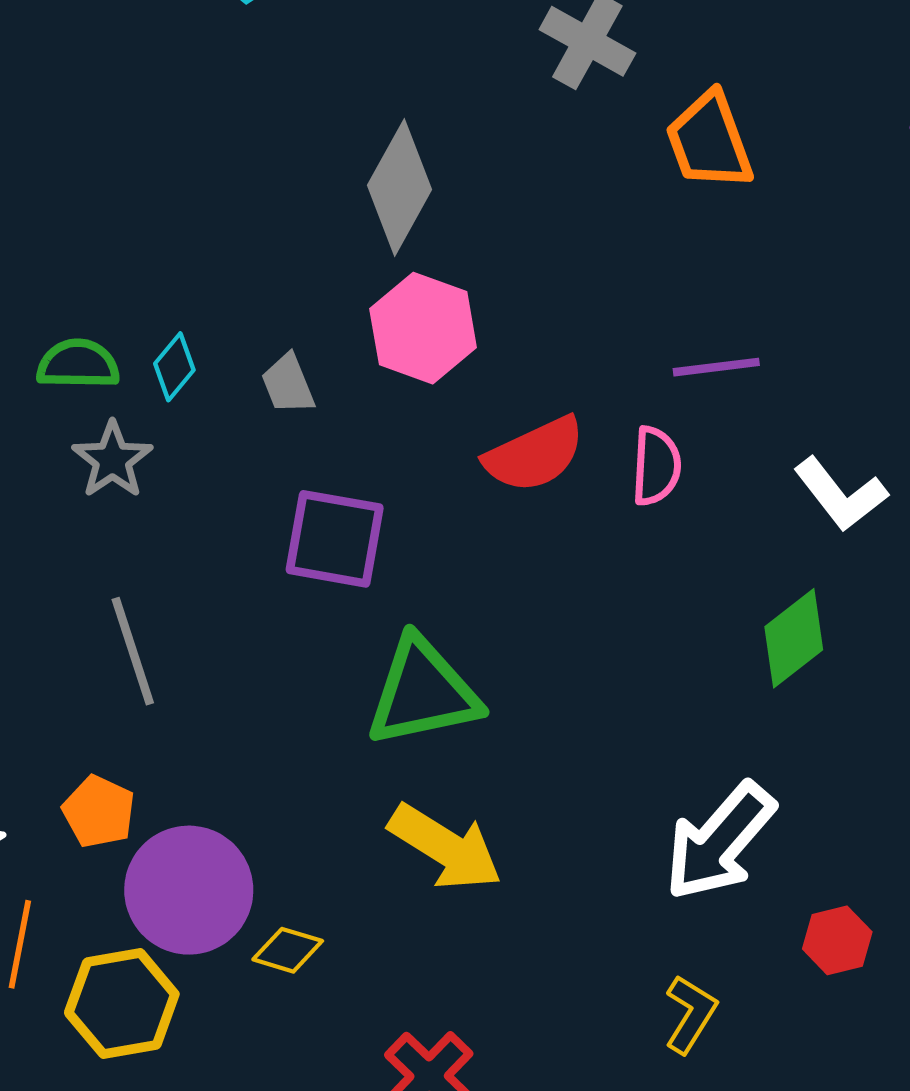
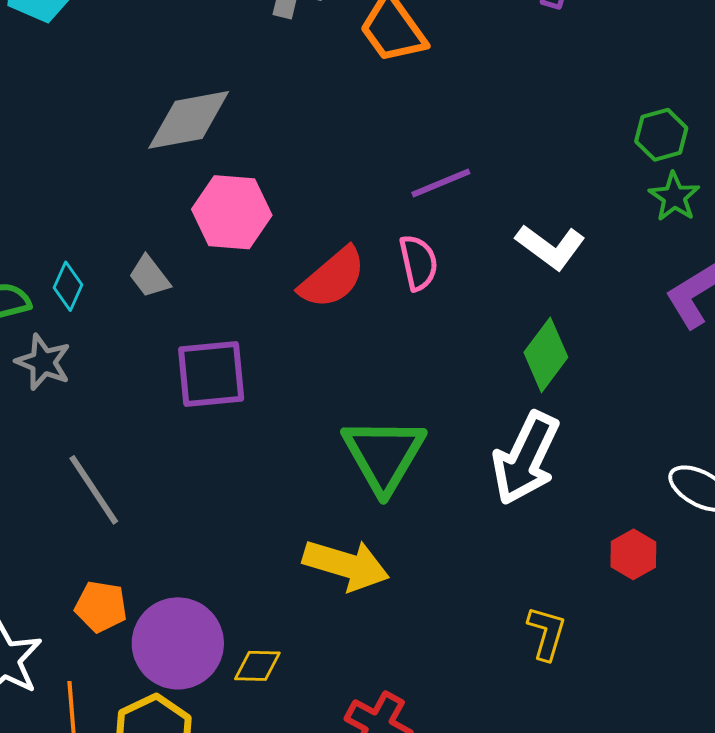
gray diamond: (399, 187) -> (189, 120), turned 66
green triangle: (423, 692) -> (384, 455), moved, turned -32
white arrow: (719, 841) -> (526, 458), moved

